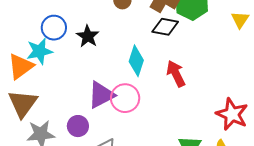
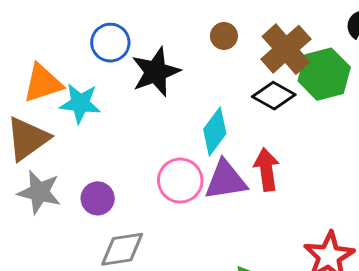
black star: (88, 36) -> (156, 72), size x1.4
cyan star: (39, 51) -> (80, 103), moved
purple triangle: (101, 95) -> (226, 180), moved

